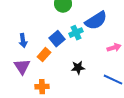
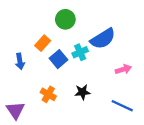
orange rectangle: (44, 55) -> (43, 43), moved
purple triangle: (22, 67) -> (15, 110), moved
orange cross: (42, 87) -> (48, 94), moved, turned 32

